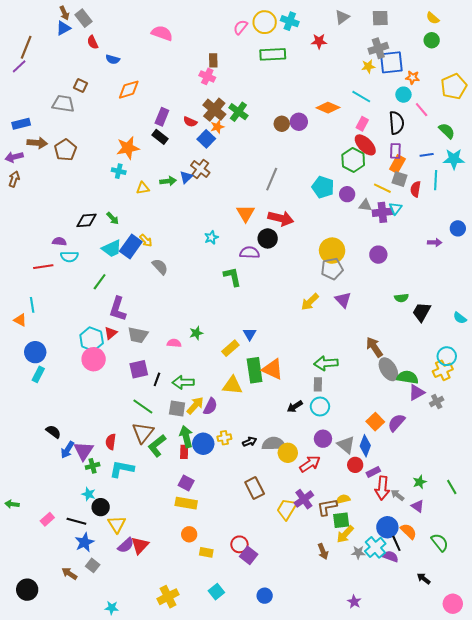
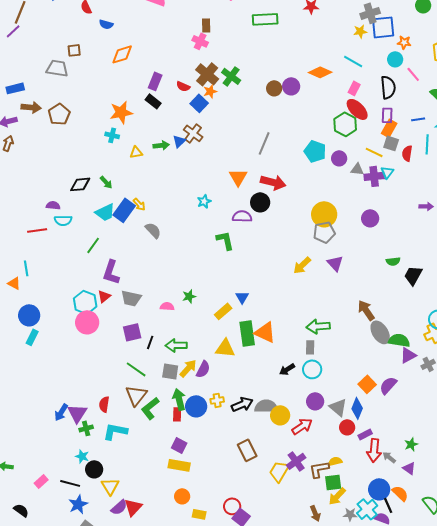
brown square: (80, 86) -> (74, 50), turned -32
black semicircle: (53, 432) -> (21, 510), moved
black arrow: (250, 442) -> (242, 404), size x1.5

